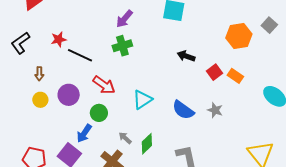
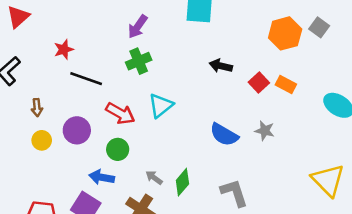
gray square: (269, 25) -> (319, 27), moved
red star: (59, 39) -> (64, 49), moved
cyan triangle: (142, 100) -> (161, 106), moved
blue arrow: (84, 133) -> (102, 177), turned 72

